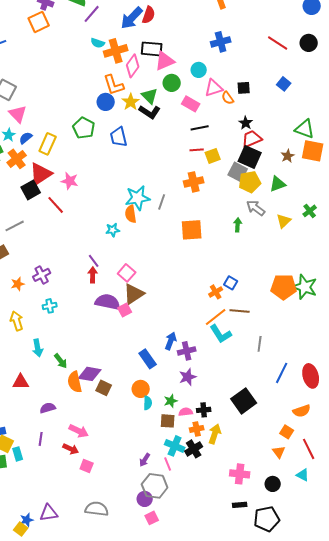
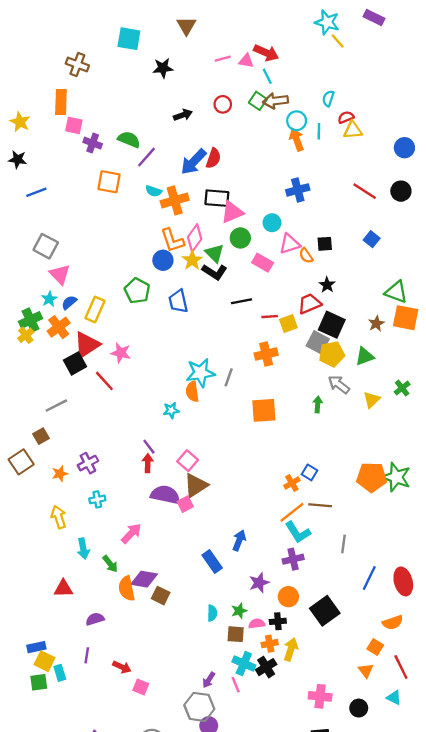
orange square: (39, 22) -> (109, 182), moved, turned 35
pink diamond: (133, 66) -> (195, 238), moved
black line: (200, 128) -> (241, 301), moved
red trapezoid: (252, 139) -> (309, 304), moved
purple cross: (187, 351) -> (293, 559), moved
orange circle: (141, 389) -> (288, 597), moved
pink arrow: (79, 431) -> (131, 533), moved, turned -72
gray hexagon: (155, 486) -> (199, 707), moved

